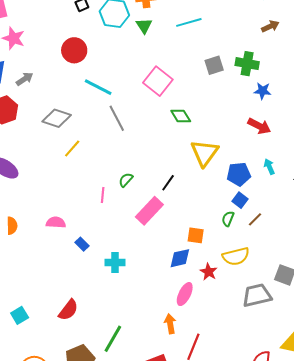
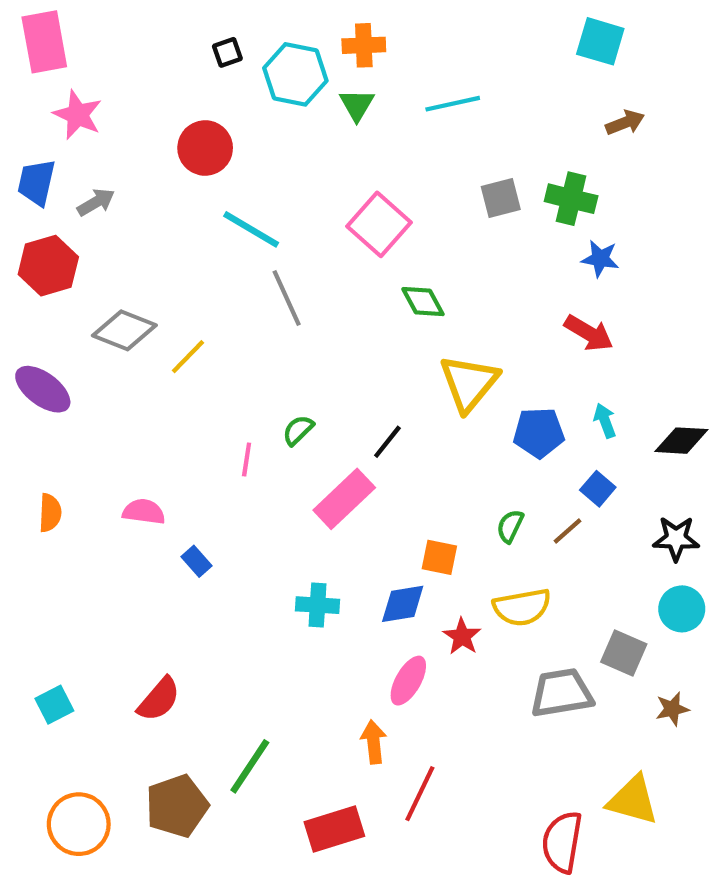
gray diamond: (57, 118) -> (124, 330), moved
blue square: (240, 200) -> (598, 489), moved
cyan cross: (115, 263) -> (317, 605), moved

